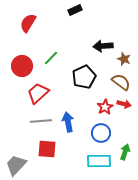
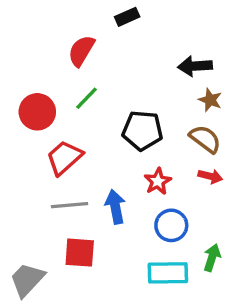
red semicircle: (28, 23) -> (81, 51), moved
black arrow: (103, 46) -> (195, 66), moved
black pentagon: (84, 77) -> (142, 130), turned 30
red star: (105, 107) -> (158, 181), moved

